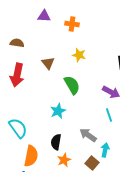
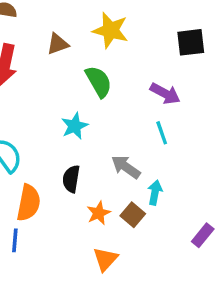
yellow star: (79, 55) -> (111, 30), size x1.5
brown triangle: (48, 63) -> (58, 44), turned 48
orange star: (64, 160) -> (99, 213), moved

